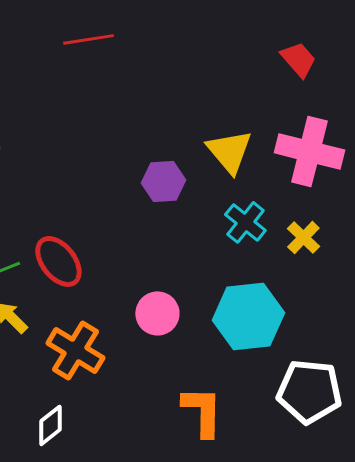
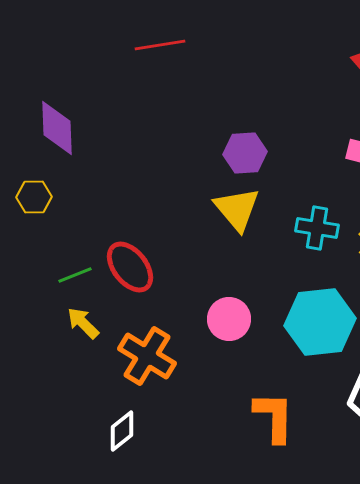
yellow triangle: (229, 151) -> (237, 209), moved
purple hexagon: (163, 181) -> (245, 153), moved
cyan cross: (245, 222) -> (317, 228), turned -30

